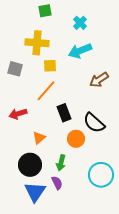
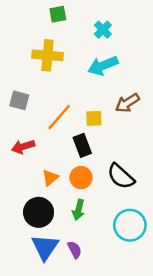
yellow square: (50, 66) -> (94, 118), moved
gray square: (15, 69) -> (19, 100), moved
black semicircle: (94, 123) -> (121, 176), moved
orange circle: (76, 139) -> (81, 178), moved
purple semicircle: (57, 183) -> (75, 250), moved

